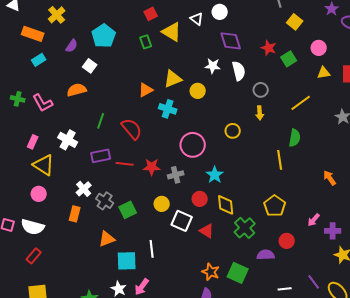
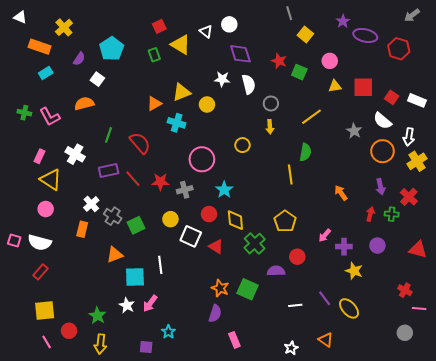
green square: (289, 59) -> (299, 72), turned -35
red line: (125, 164) -> (133, 179), turned 42

